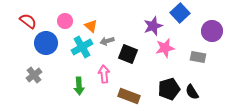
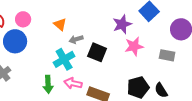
pink circle: (65, 21) -> (23, 19), moved
cyan cross: (82, 47) -> (64, 59), moved
pink arrow: (104, 74) -> (73, 83), moved, turned -72

